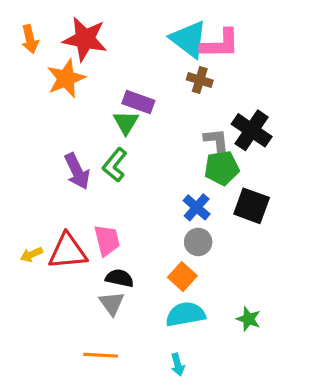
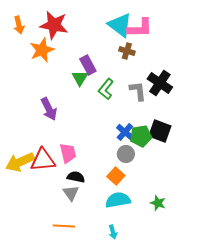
purple rectangle: (138, 102) -> (88, 65), turned 42
green L-shape: (115, 165) -> (106, 89), moved
green pentagon: (222, 168) -> (141, 136), moved
yellow arrow: (31, 255) -> (20, 162), size x2.0

